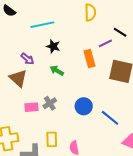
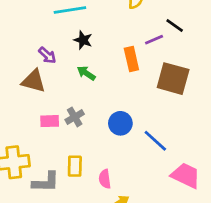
brown triangle: (18, 78) -> (34, 81), turned -30

